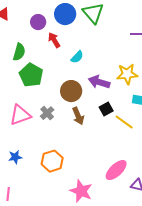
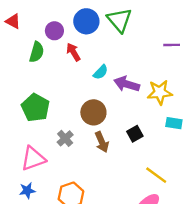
green semicircle: (19, 52) -> (37, 52), moved
green pentagon: (31, 75) -> (35, 108), moved
purple arrow: (99, 82) -> (127, 84), moved
pink triangle: (20, 115) -> (33, 159), moved
yellow line: (124, 122) -> (156, 175), moved

